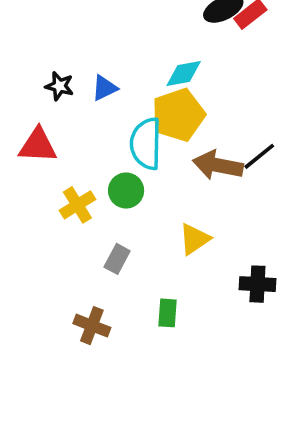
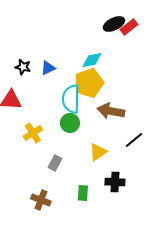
black line: (259, 156) -> (134, 140), moved
green circle: (126, 190) -> (70, 123), moved
black cross: (257, 284) -> (115, 182), moved

